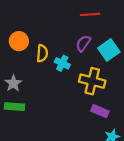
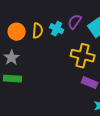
orange circle: (19, 41) -> (17, 32), moved
cyan cross: (62, 63) -> (57, 29), moved

